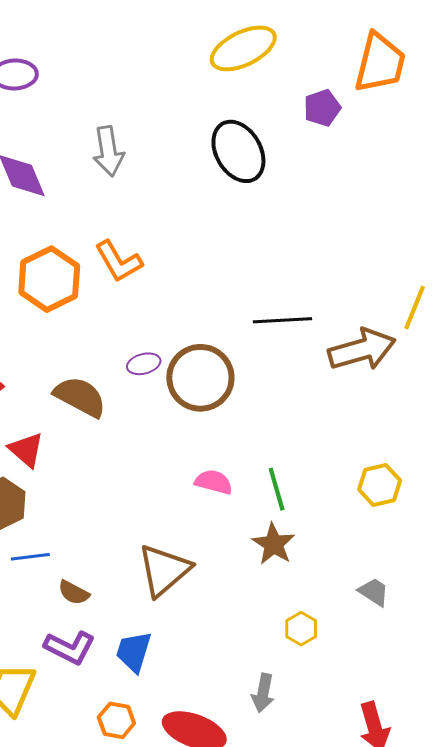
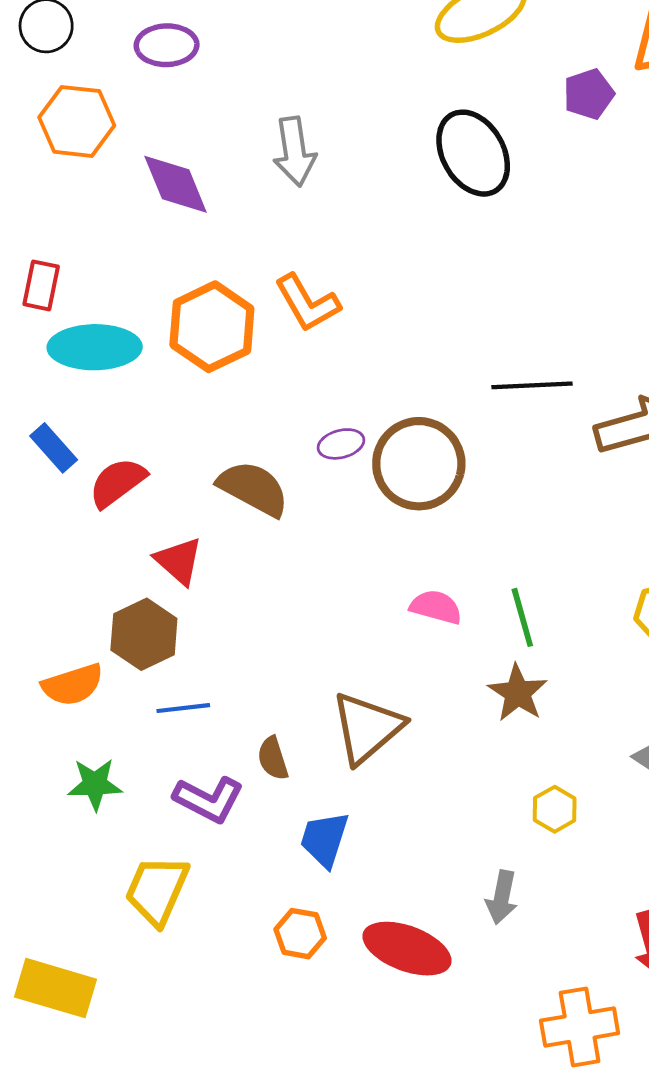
brown semicircle: (74, 593) -> (273, 758), moved, turned 44
purple L-shape: (70, 648) -> (209, 799), moved

